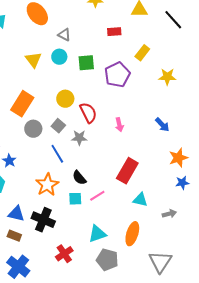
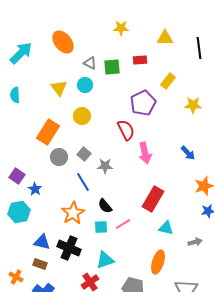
black line: (173, 20) -> (199, 48), turned 35
green square: (86, 63) -> (112, 67), moved
yellow circle: (65, 99) -> (82, 116), moved
red semicircle: (88, 113) -> (126, 130), moved
pink arrow: (119, 125) -> (145, 153), size x1.5
cyan triangle: (97, 234) -> (105, 260), moved

